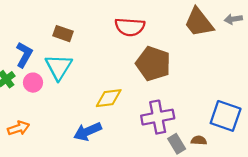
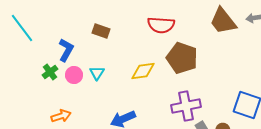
cyan triangle: (59, 67) -> (97, 73), moved, size x0.6
yellow diamond: (109, 98) -> (143, 71), moved

